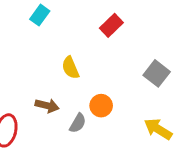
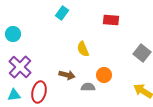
red rectangle: (111, 25) -> (111, 20), turned 49
gray semicircle: (78, 123) -> (88, 87), turned -120

